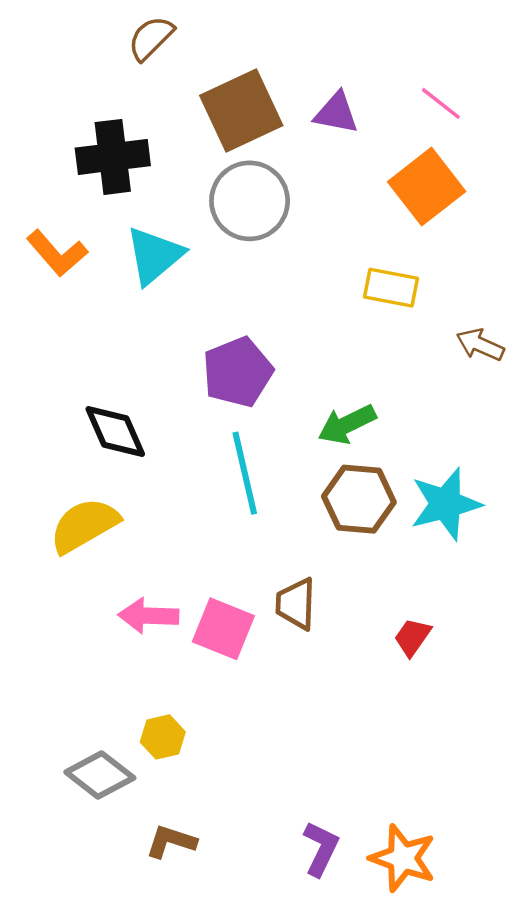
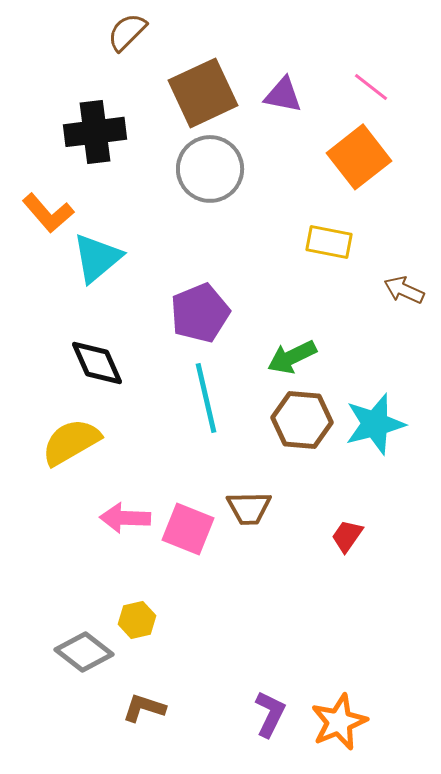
cyan triangle: (154, 256) -> (97, 258), moved
brown trapezoid: (296, 604) -> (249, 508), turned -93
orange star: (403, 858) -> (339, 722), turned 30

